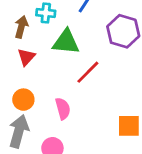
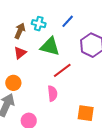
pink semicircle: (63, 109) -> (52, 93), moved

